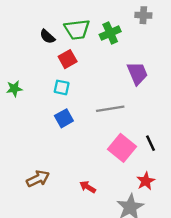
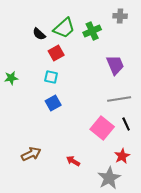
green trapezoid: (77, 29) -> (64, 28), turned -35
gray line: (110, 109) -> (119, 99), moved

